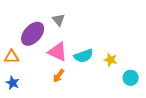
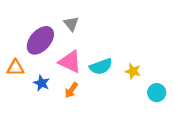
blue star: (13, 83) -> (42, 83), moved

